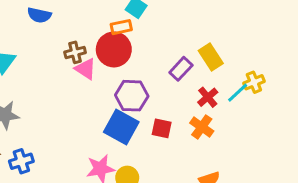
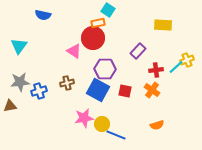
brown cross: (75, 52) -> (67, 83), moved
yellow rectangle: (211, 57) -> (163, 25), moved, turned -54
red cross: (208, 97) -> (156, 70), turned 32
blue cross: (21, 161) -> (39, 91), moved

